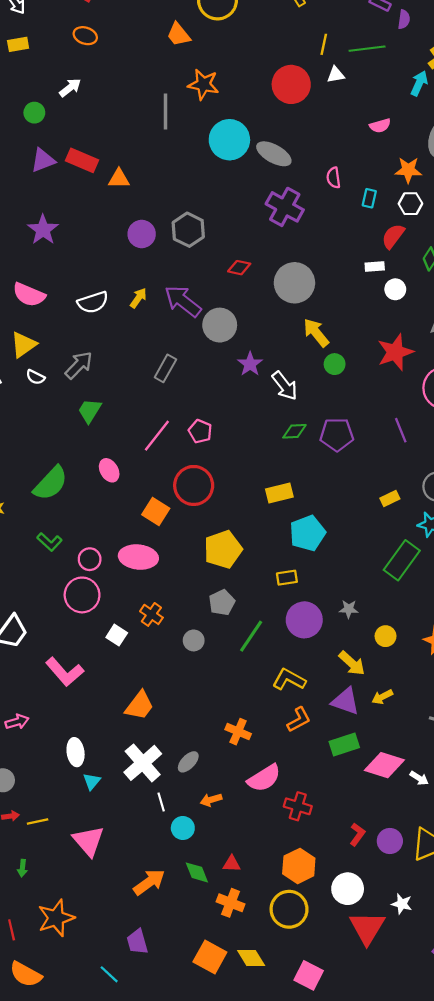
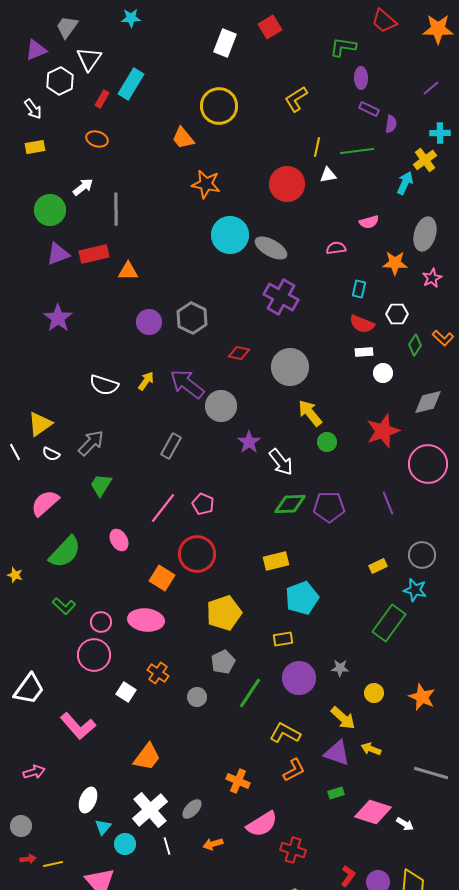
gray line: (165, 112) -> (116, 209), moved
green circle: (34, 113) -> (50, 210), size x1.6
red rectangle: (82, 160) -> (94, 254), turned -36
pink semicircle: (333, 178) -> (336, 248), moved, turned 90
white hexagon: (410, 204) -> (397, 314), moved
red semicircle: (393, 236) -> (362, 324), moved, turned -105
pink semicircle: (29, 295) -> (45, 503), moved, turned 116
white semicircle: (93, 302) -> (104, 385), turned 36
green diamond: (294, 431) -> (290, 504), size x1.4
yellow arrow: (382, 697) -> (371, 749), turned 48
green rectangle: (344, 745) -> (336, 793), size x0.6
white ellipse: (76, 752) -> (88, 800), turned 30
cyan circle: (183, 828) -> (125, 844), moved

